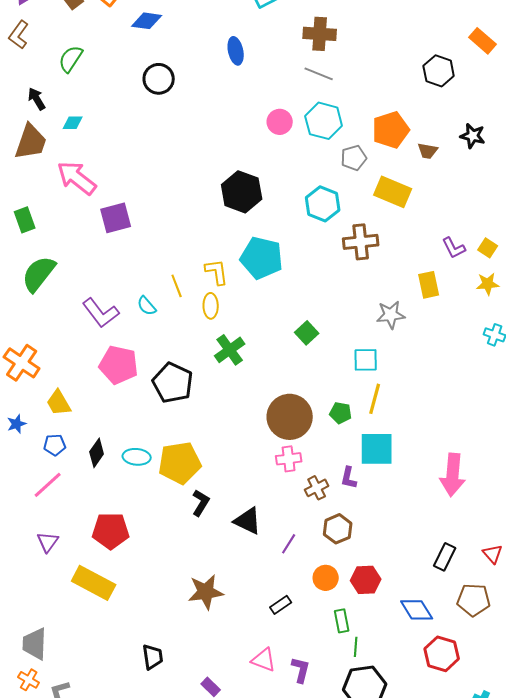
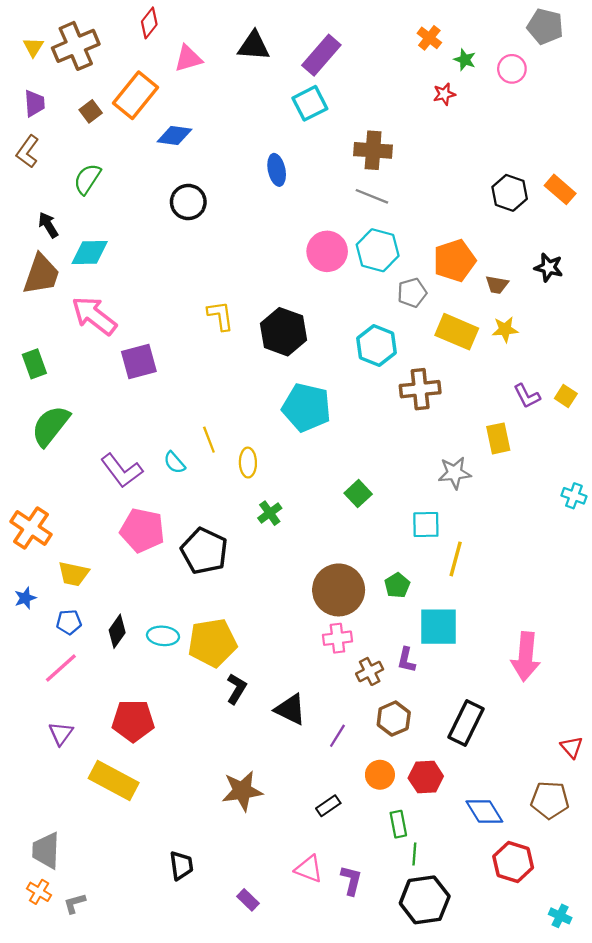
orange rectangle: (483, 41) -> (560, 189), moved
pink circle: (280, 122) -> (327, 251), size x1.4
cyan diamond: (73, 123) -> (90, 253), size x1.6
yellow L-shape: (217, 272) -> (220, 316), moved
yellow star: (488, 284) -> (505, 329), moved
green cross: (230, 350) -> (270, 513), size x0.7
yellow line: (375, 399) -> (456, 559), moved
yellow trapezoid: (59, 403) -> (73, 574), turned -48
green pentagon: (341, 413) -> (397, 585), turned 30
black rectangle: (445, 557) -> (466, 723), moved, size x1.4

